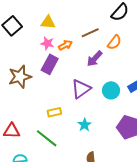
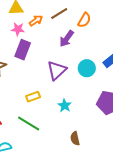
orange arrow: (65, 45) -> (36, 21), moved

